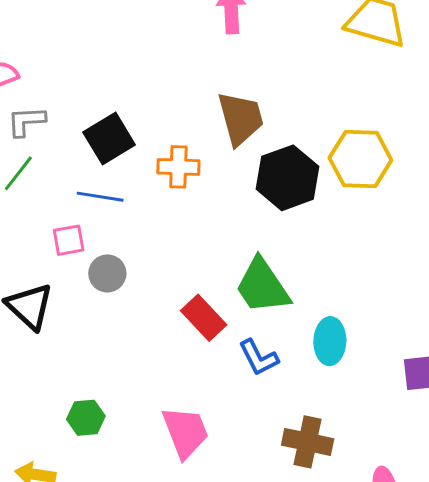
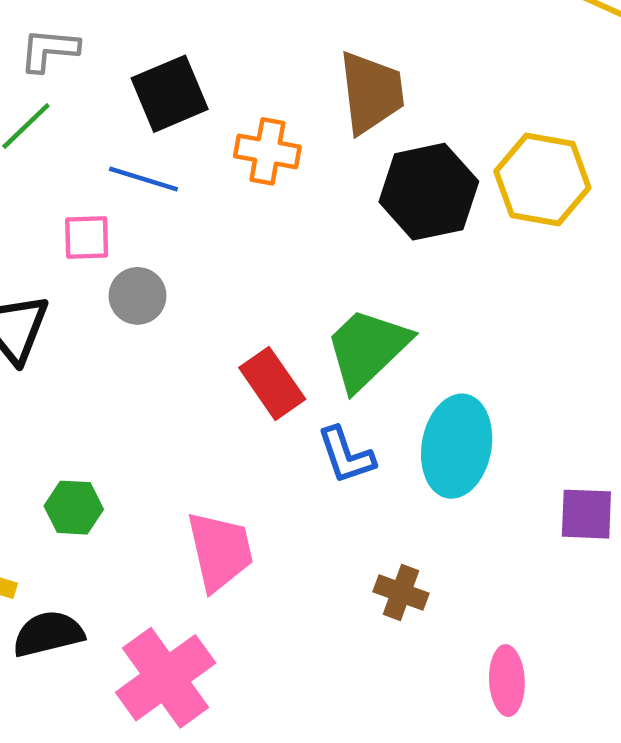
green trapezoid: (262, 286) -> (367, 349), turned 72
cyan ellipse: (330, 341) -> (457, 446), size x1.4
brown cross: (308, 442) -> (401, 593), size x0.7

